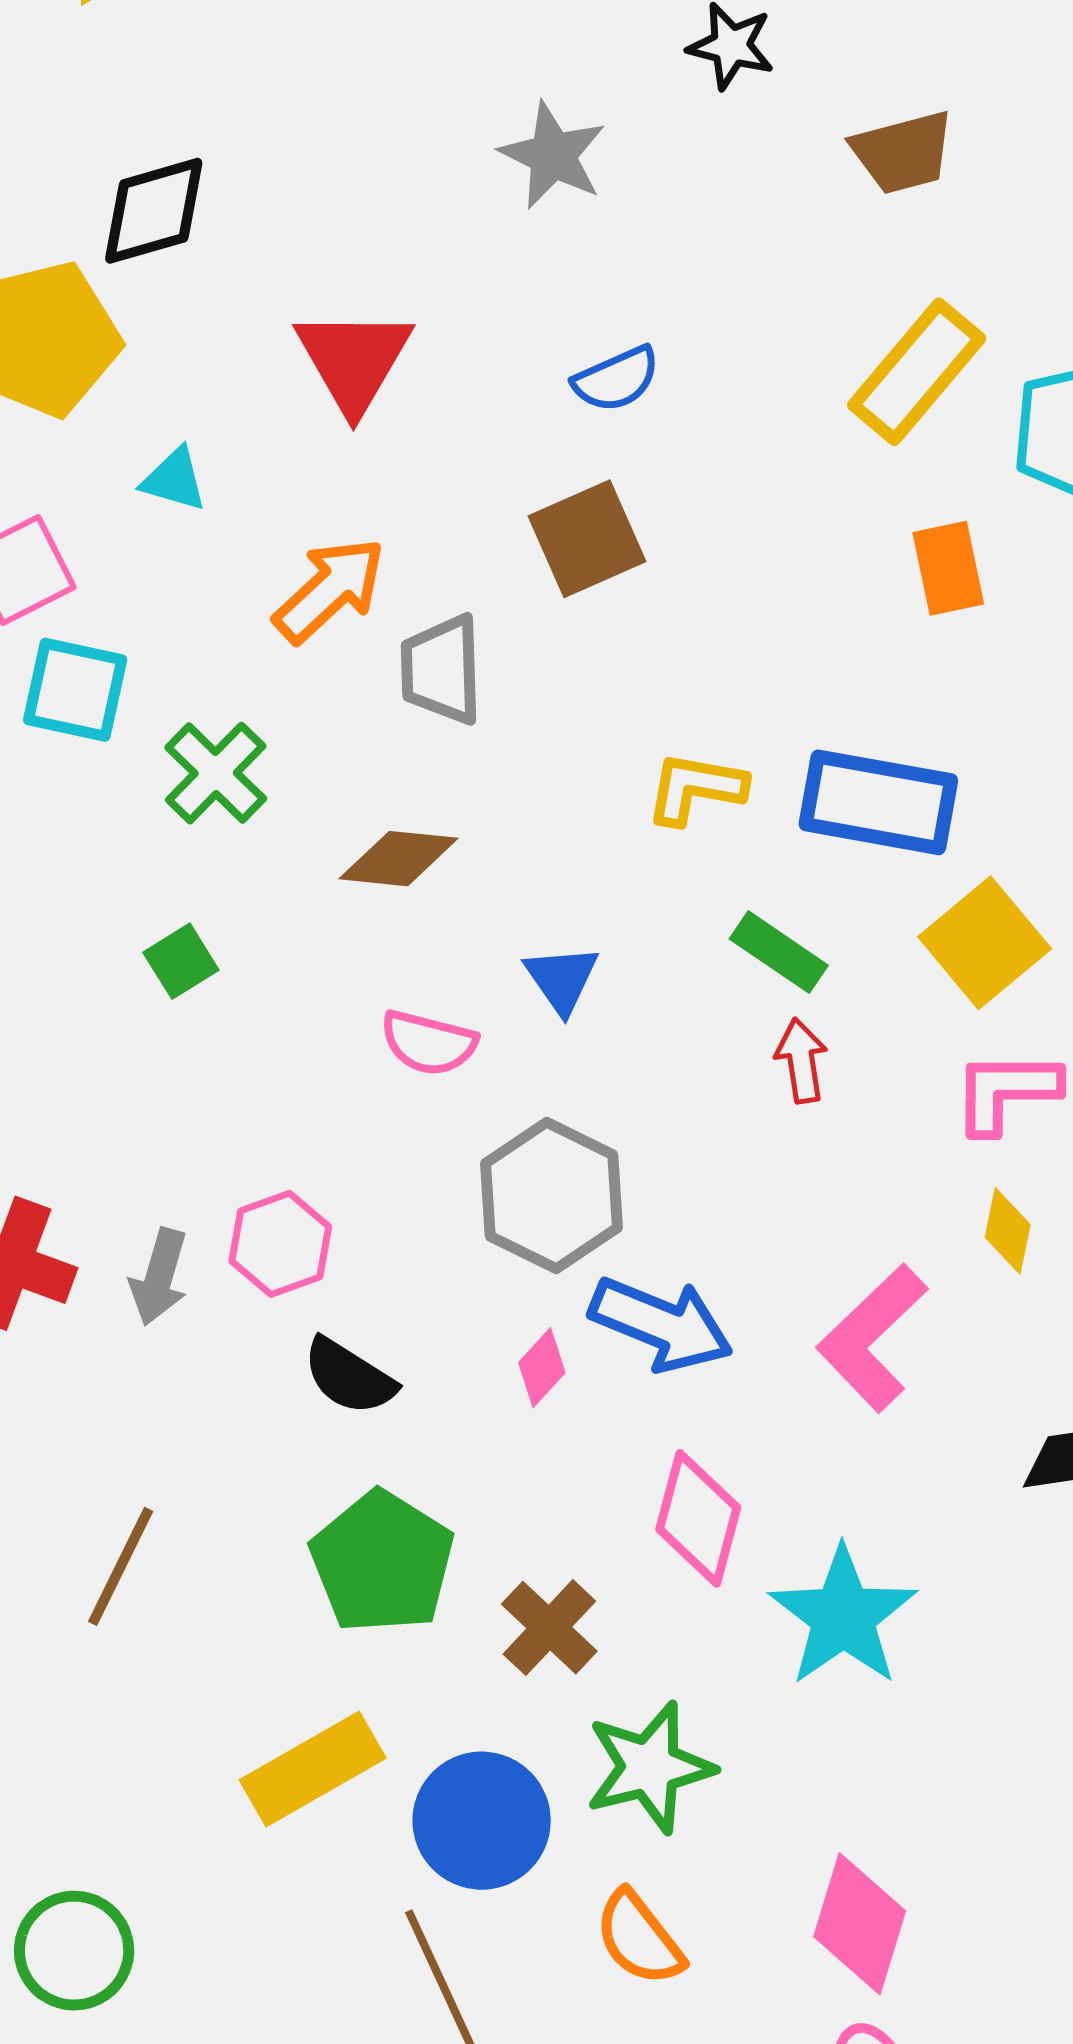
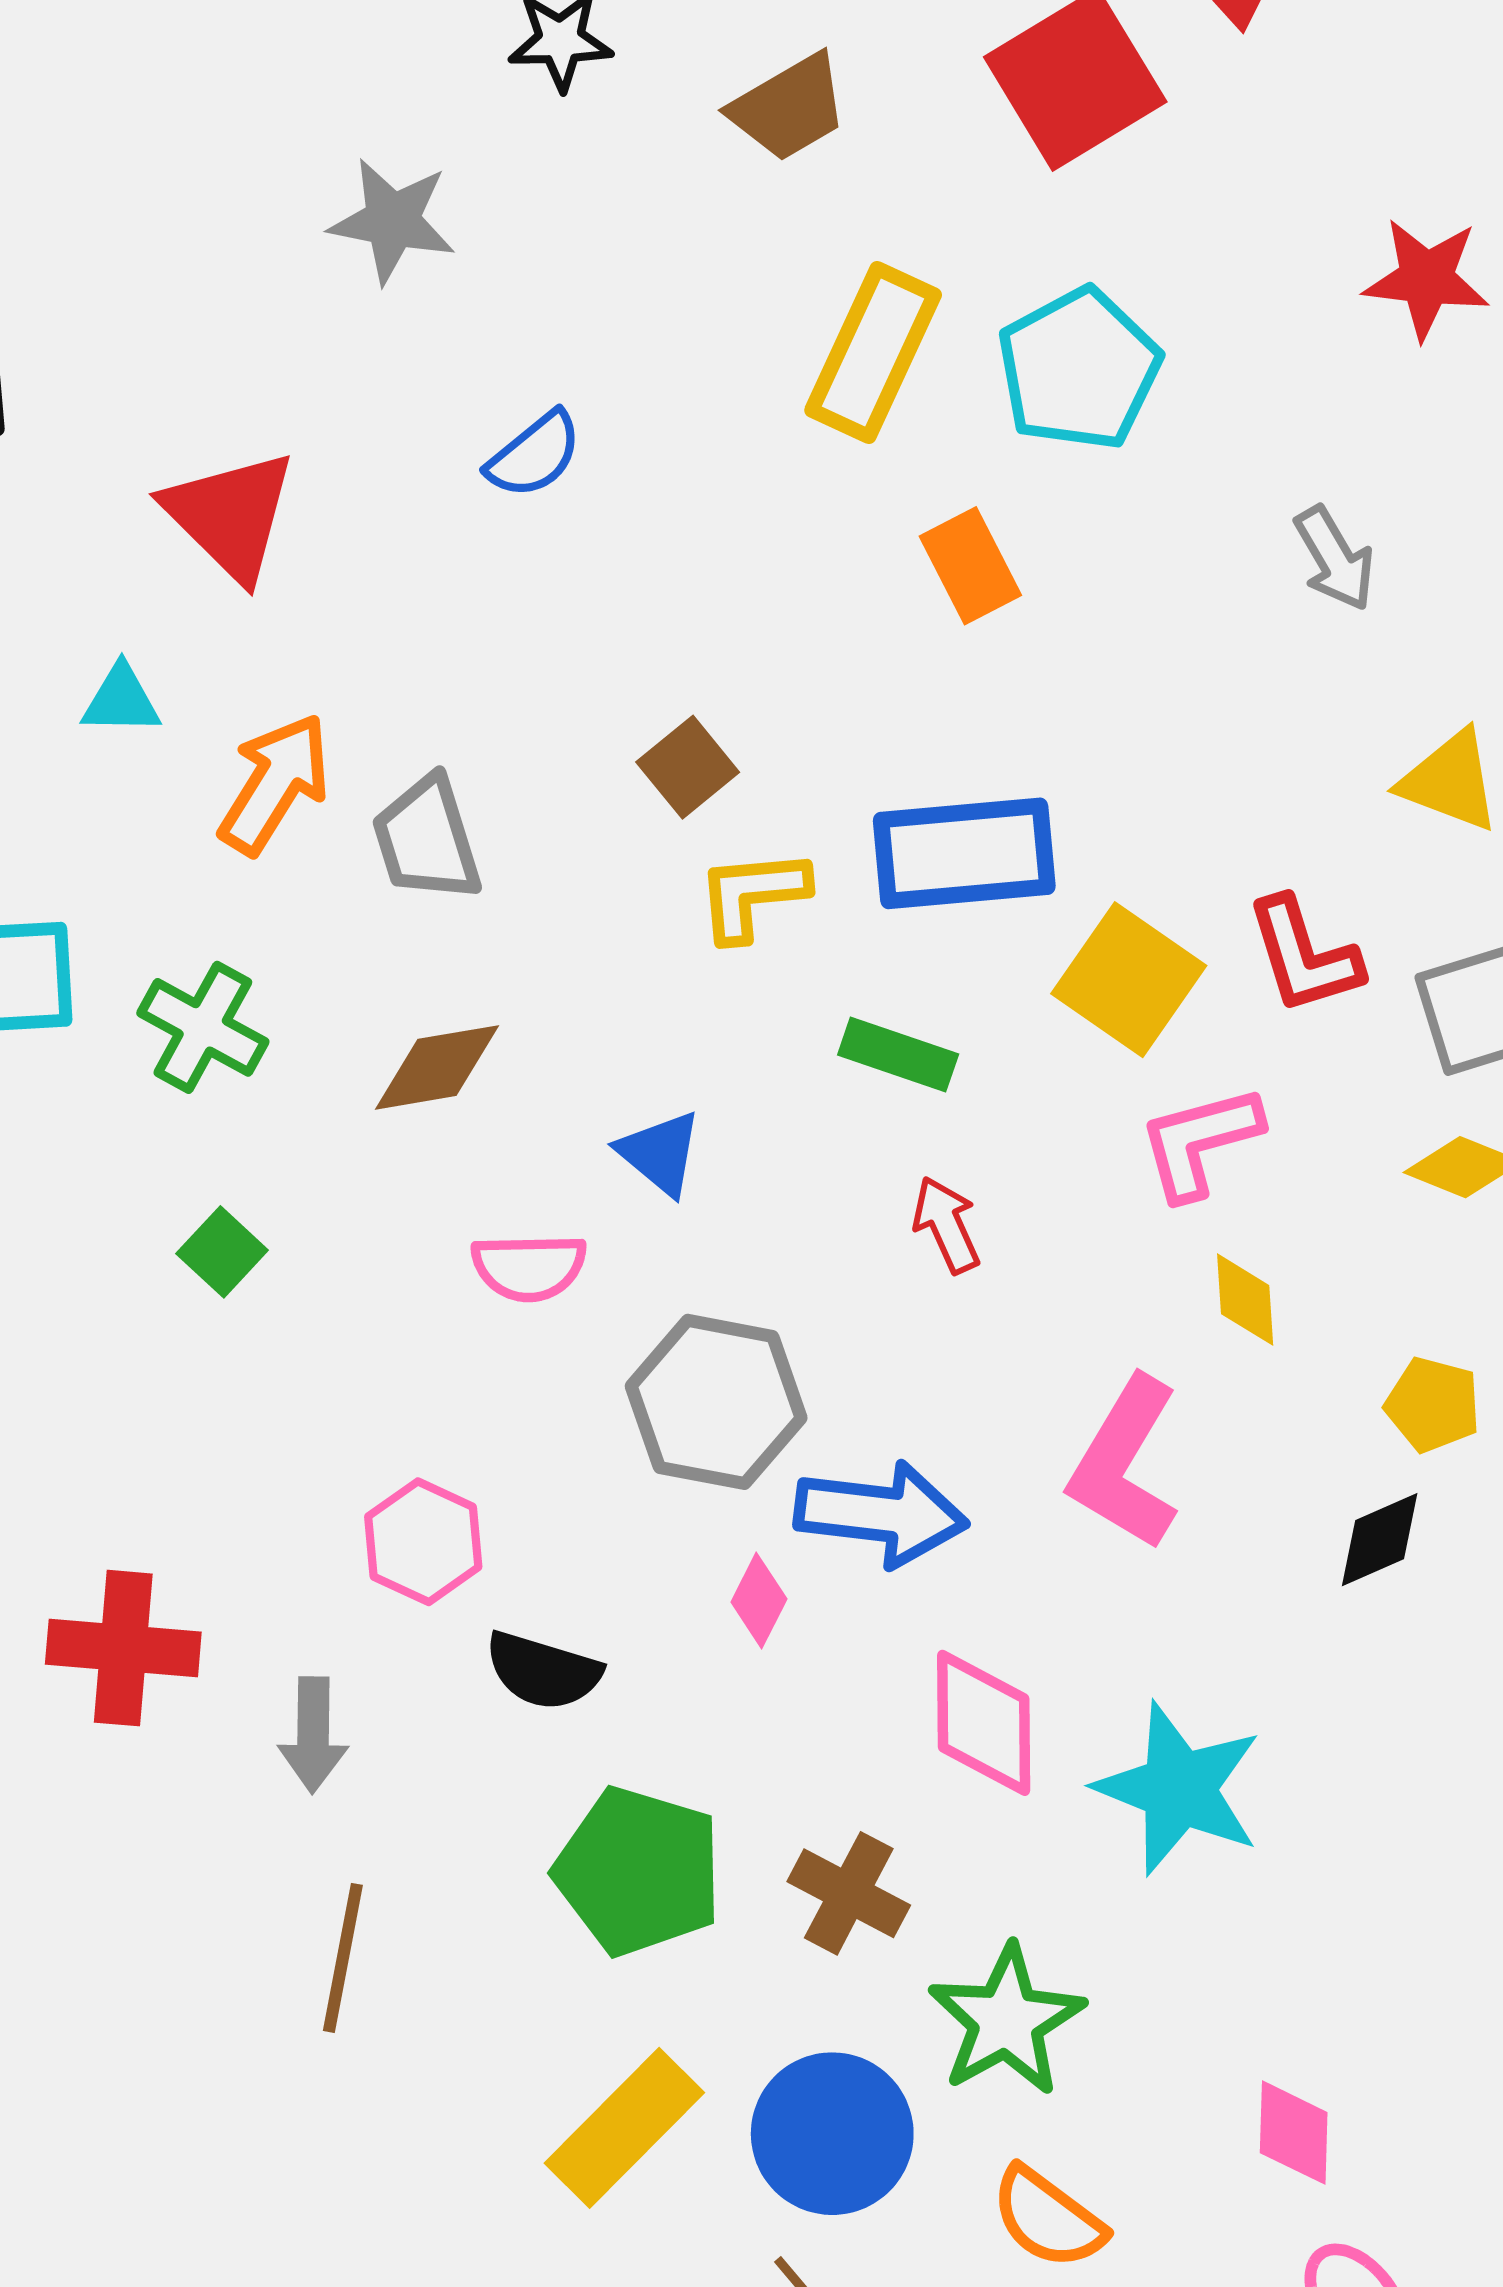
cyan triangle: (174, 480) -> (121, 700), moved
brown square: (587, 539) -> (688, 767), moved, size x0.7
red arrow: (801, 1061) -> (946, 1225), moved
gray arrow: (159, 1277) -> (313, 1735), moved
pink diamond: (860, 1924) -> (1294, 2133), size x0.7

